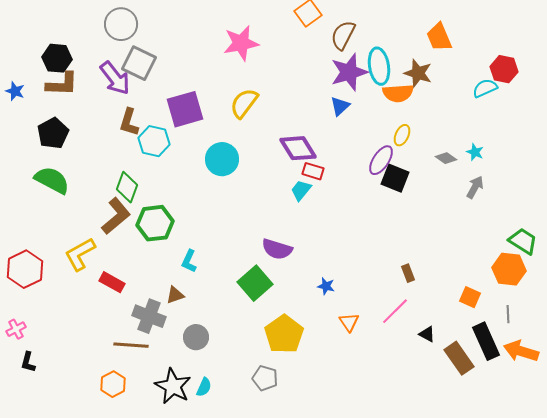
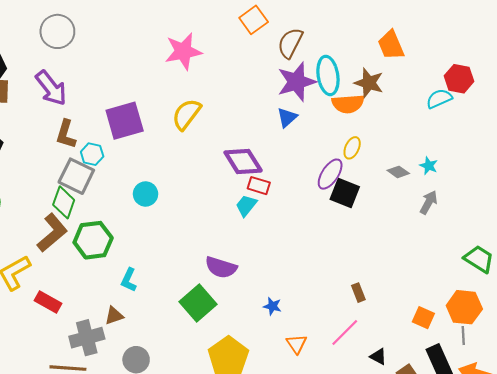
gray square: (139, 63) -> (76, 176), moved
cyan hexagon: (154, 141) -> (92, 154), size x0.7
cyan circle: (222, 159) -> (146, 194), moved, size x0.7
orange hexagon: (509, 269) -> (464, 307), moved
gray cross: (149, 316) -> (87, 338), turned -36

